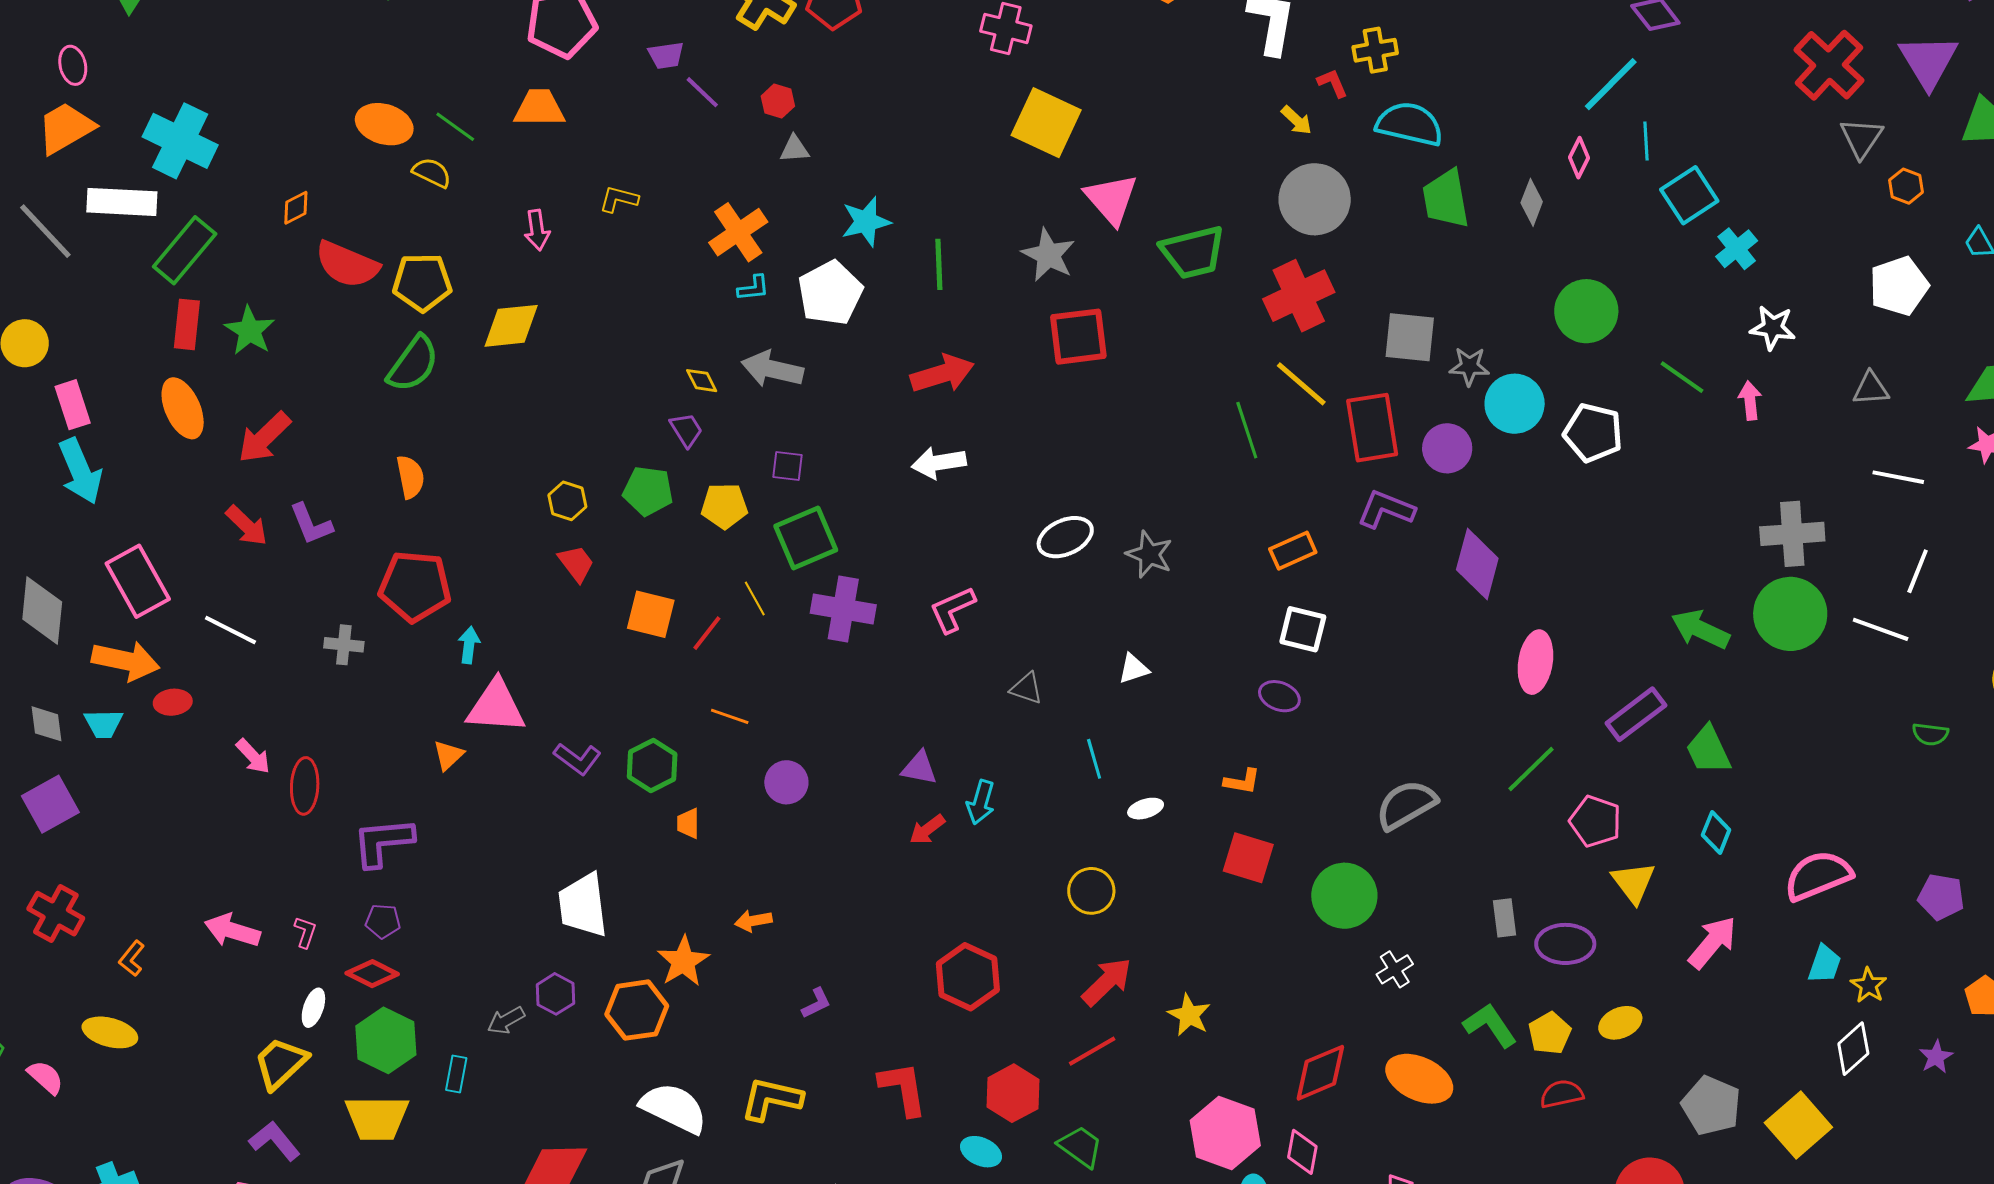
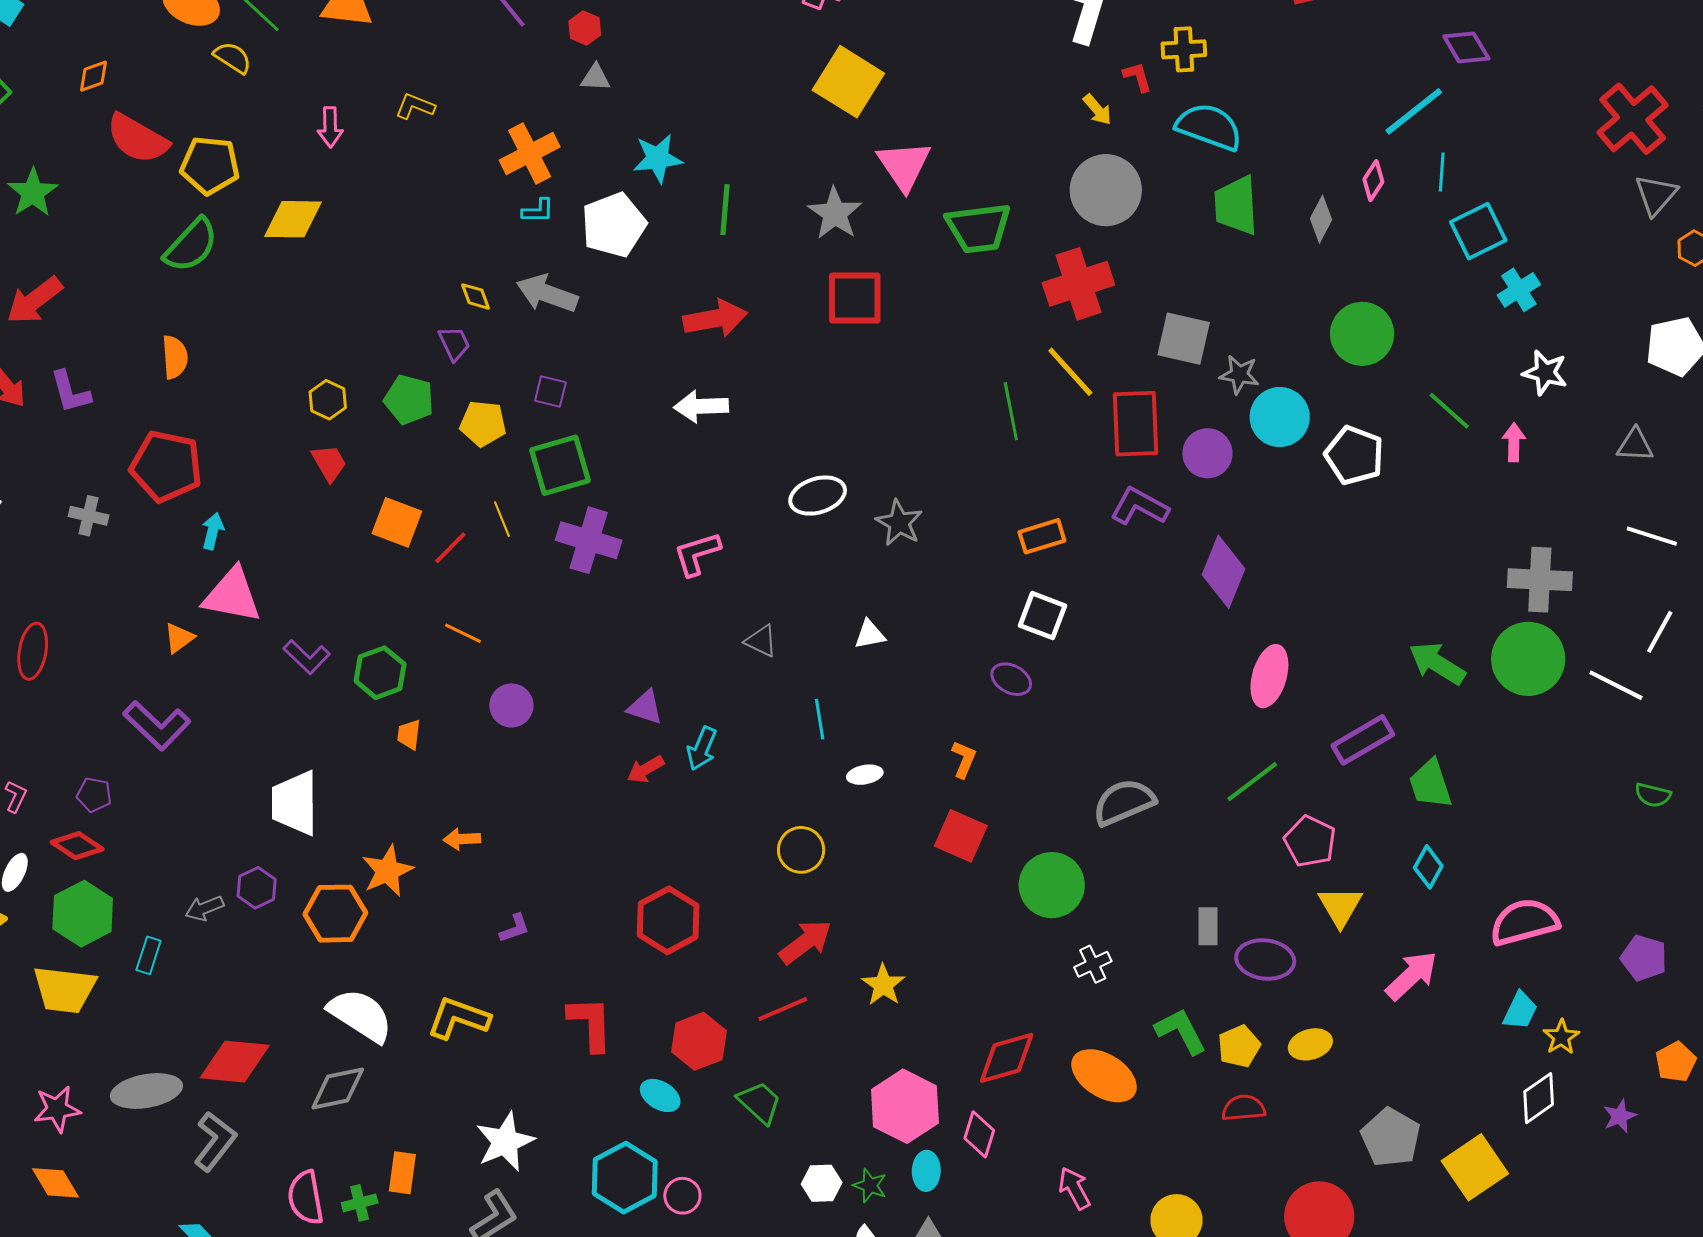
orange L-shape: (1242, 781) -> (964, 759), turned -84
purple L-shape: (383, 842) -> (157, 725), moved, turned -138

